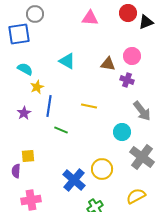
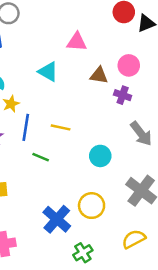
pink triangle: (90, 18) -> (77, 42), moved
yellow line: (89, 106) -> (61, 127), moved
cyan circle: (122, 132) -> (100, 156), moved

